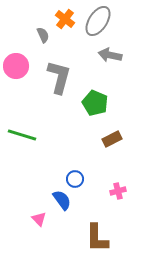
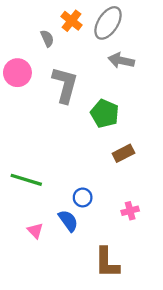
green line: (22, 135) -> (26, 180), moved
pink triangle: (39, 219) -> (35, 231), moved

